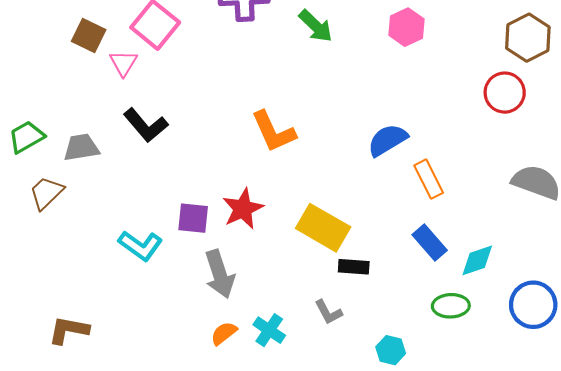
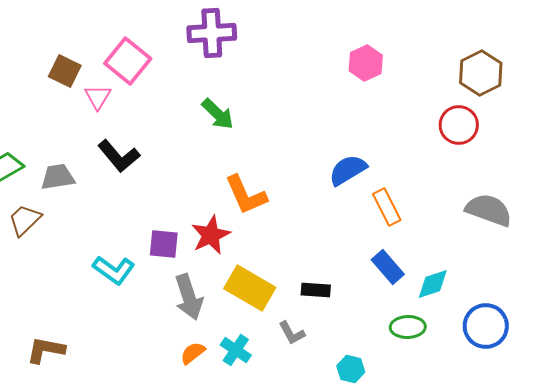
green arrow: (316, 26) -> (218, 114), moved
orange L-shape: (273, 132) -> (246, 195), moved
yellow rectangle: (323, 228) -> (250, 288), moved

